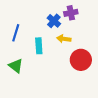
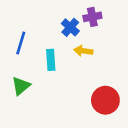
red circle: (81, 60) -> (105, 100), moved
green triangle: (16, 66) -> (21, 86), turned 42

